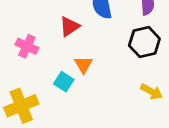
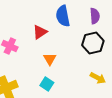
cyan square: (64, 82) -> (47, 84), moved

